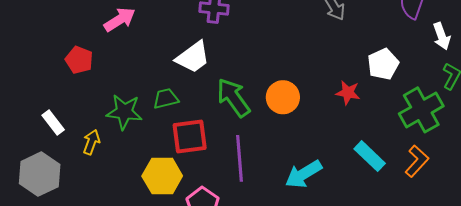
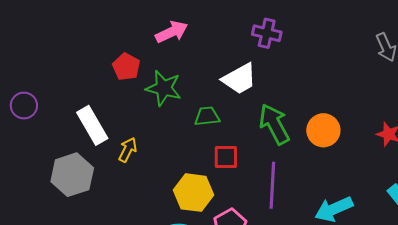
green star: (124, 112) -> (164, 88), moved
white rectangle: (53, 122) -> (92, 125), size x1.5
red square: (190, 136) -> (226, 157), size x0.7

